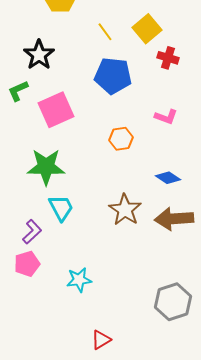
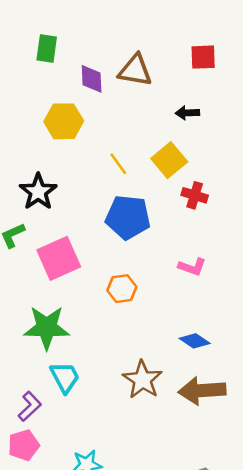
orange hexagon: (121, 139) -> (122, 289), moved

